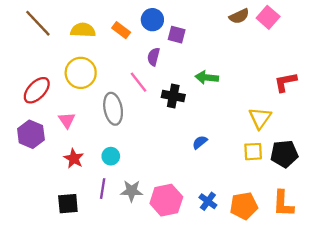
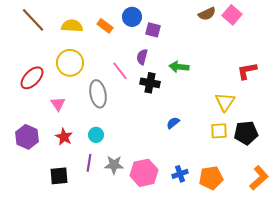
purple semicircle: (154, 57) -> (142, 57), moved
purple hexagon: (31, 134) -> (27, 137), moved
blue cross: (208, 201) -> (180, 174), turned 35
orange L-shape: (283, 204) -> (259, 178), moved, turned -135

